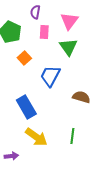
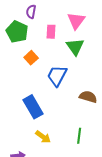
purple semicircle: (35, 12) -> (31, 12), moved
yellow arrow: (36, 137) -> (43, 137), size x0.7

